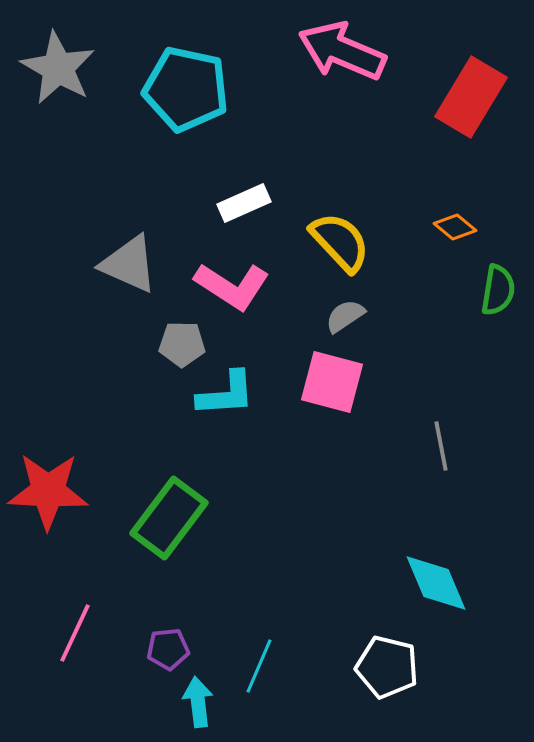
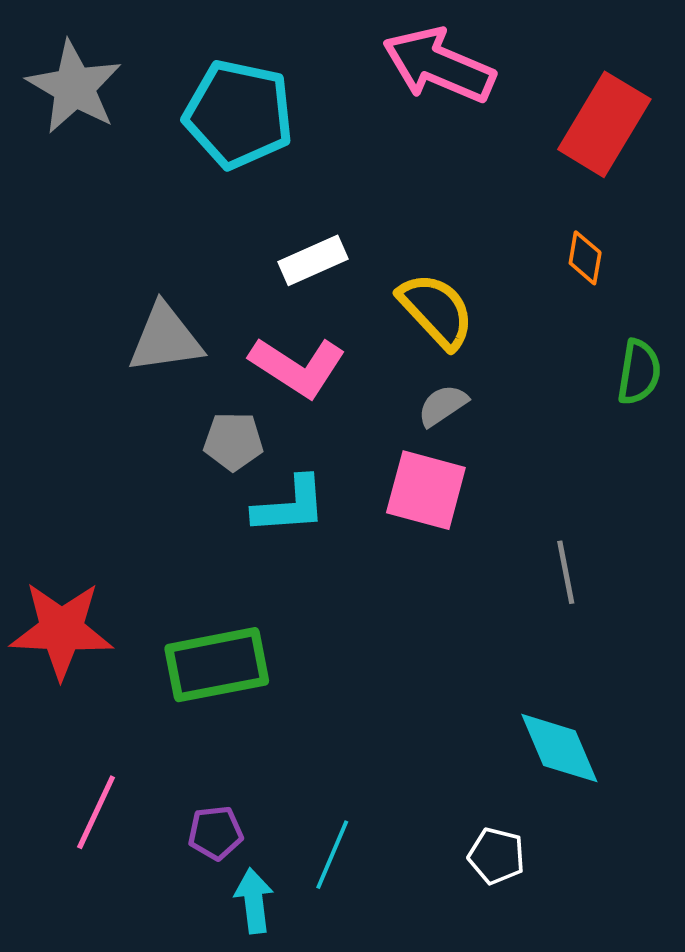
orange diamond: (455, 227) -> (585, 258), moved, turned 60
gray triangle: (129, 264) -> (165, 339), turned -32
green rectangle: (169, 518) -> (217, 665), turned 42
white pentagon: (387, 667) -> (497, 856), size x0.7

